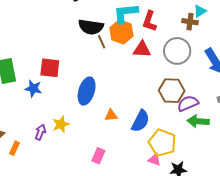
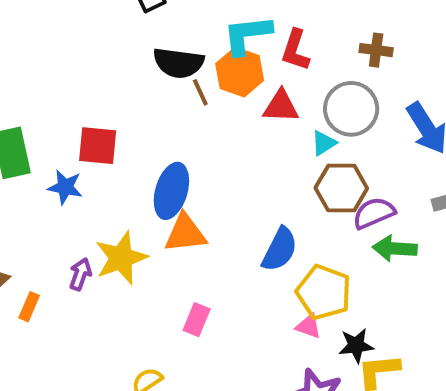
cyan triangle: (200, 11) -> (324, 143), moved
orange triangle: (111, 115) -> (185, 233), moved, size x1.6
yellow star: (61, 124) -> (121, 258), size x1.5

